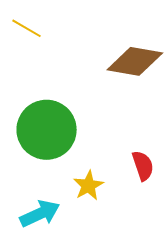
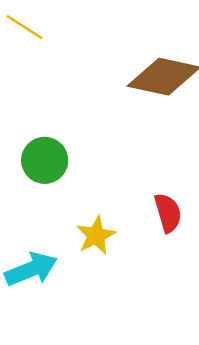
green circle: (47, 130) -> (45, 160), size x0.6

